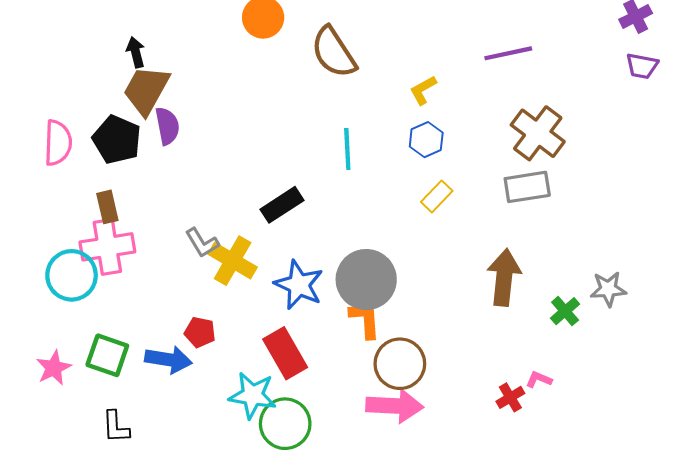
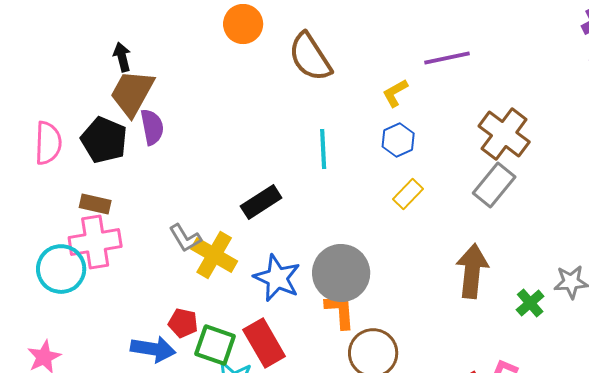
purple line: (508, 53) -> (447, 58), moved
gray rectangle: (527, 187) -> (494, 185), turned -42
brown rectangle: (107, 207) -> (95, 204), turned -64
green square: (107, 355) -> (215, 345), moved

